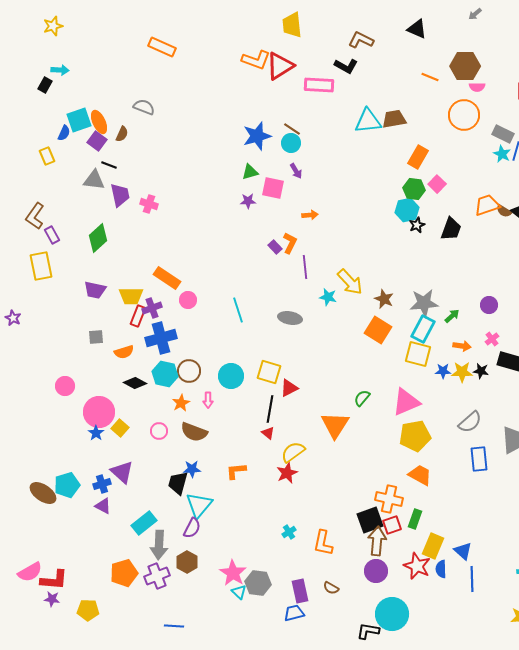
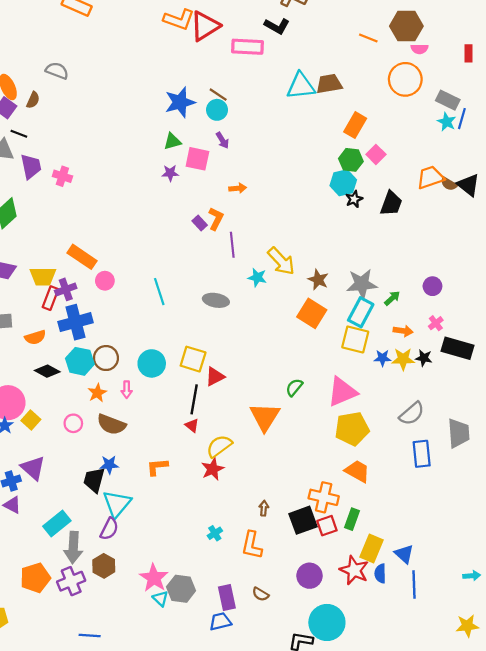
brown arrow: (377, 541) -> (264, 508), moved, size x0.5

